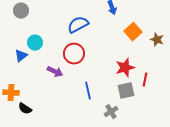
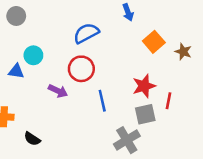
blue triangle: (21, 56) -> (16, 71), turned 48
blue line: (88, 91) -> (102, 101), moved
black semicircle: (25, 109) -> (32, 139), moved
gray cross: (111, 112) -> (127, 140), size x1.5

